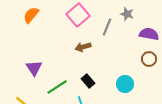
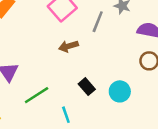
black rectangle: (88, 81) -> (87, 87), moved

